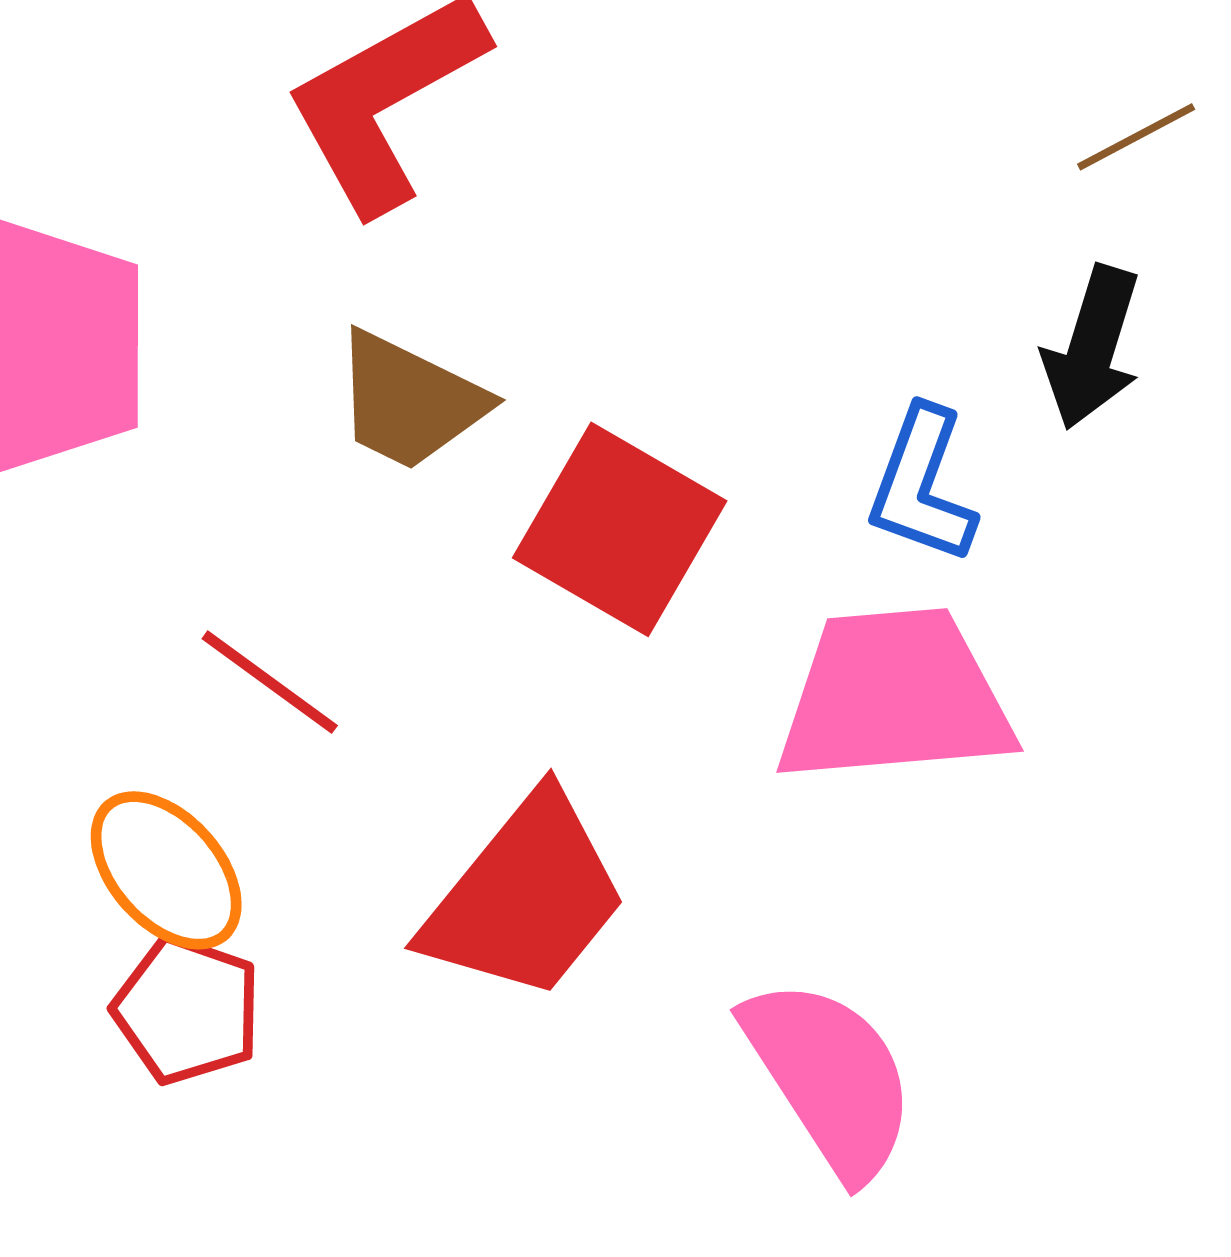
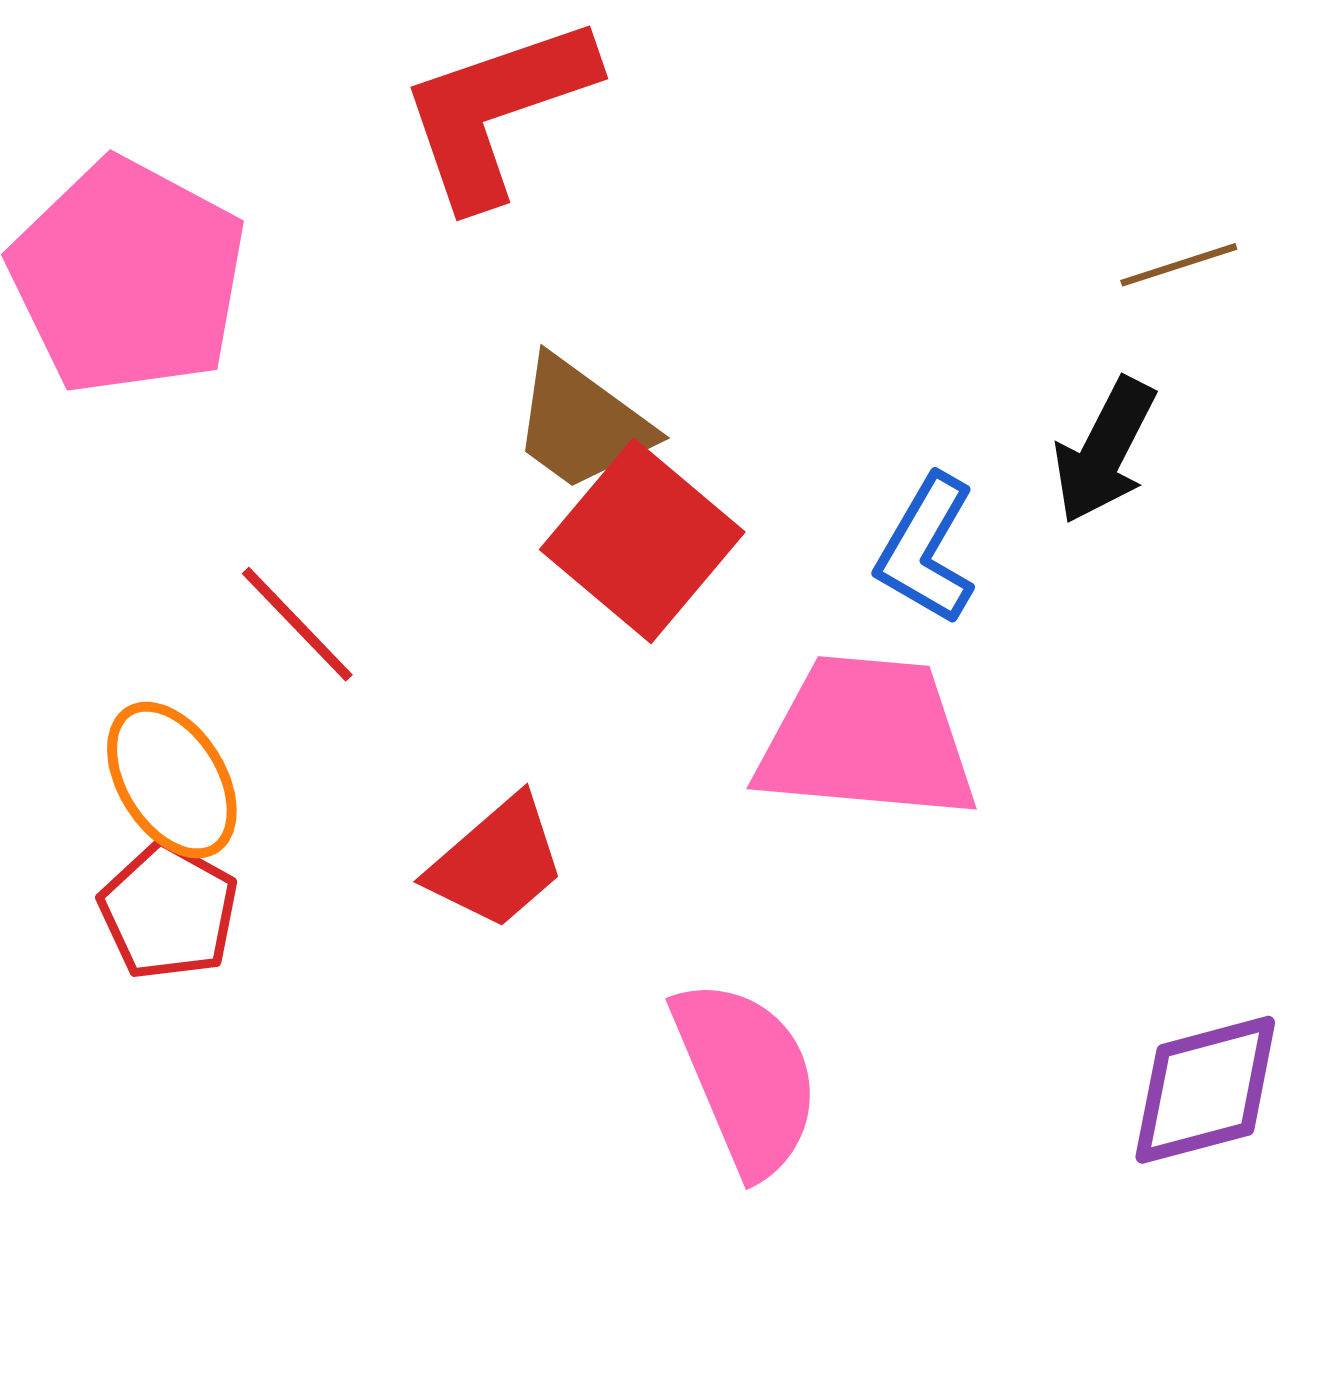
brown trapezoid: (410, 401) -> (582, 424), moved
red trapezoid: (526, 897) -> (497, 863), size x0.7

